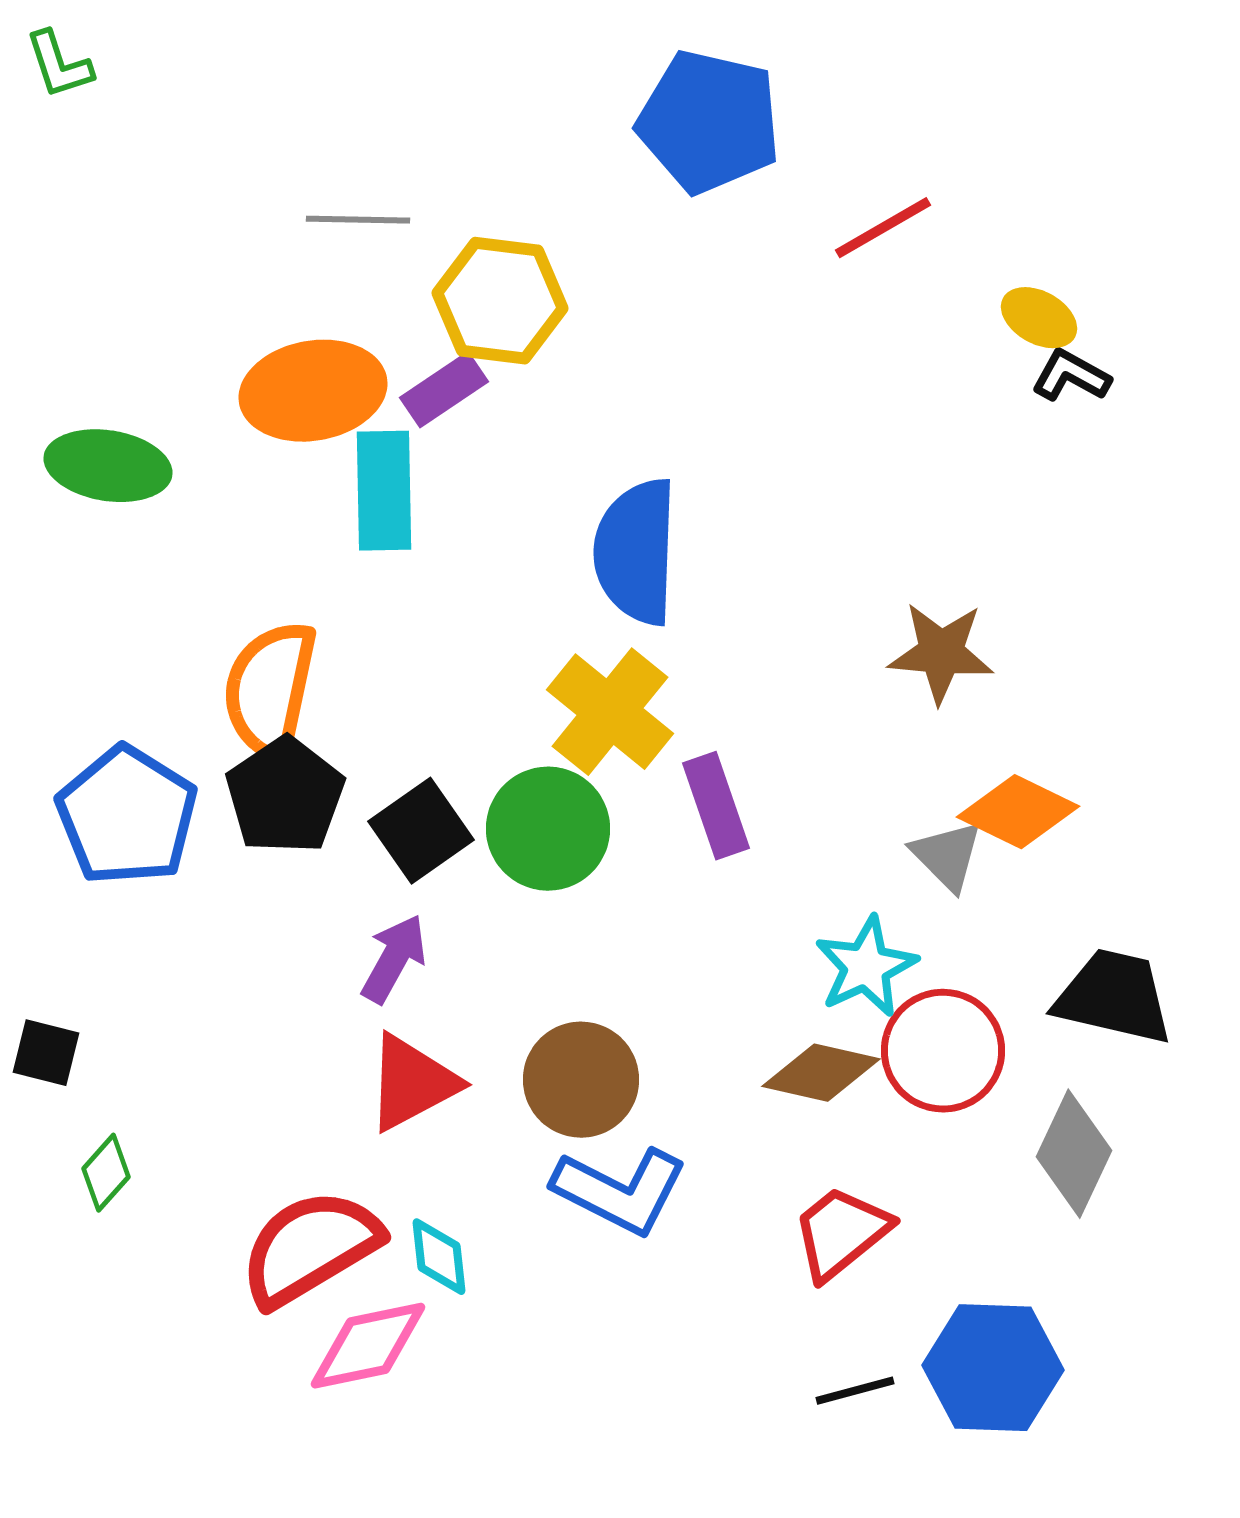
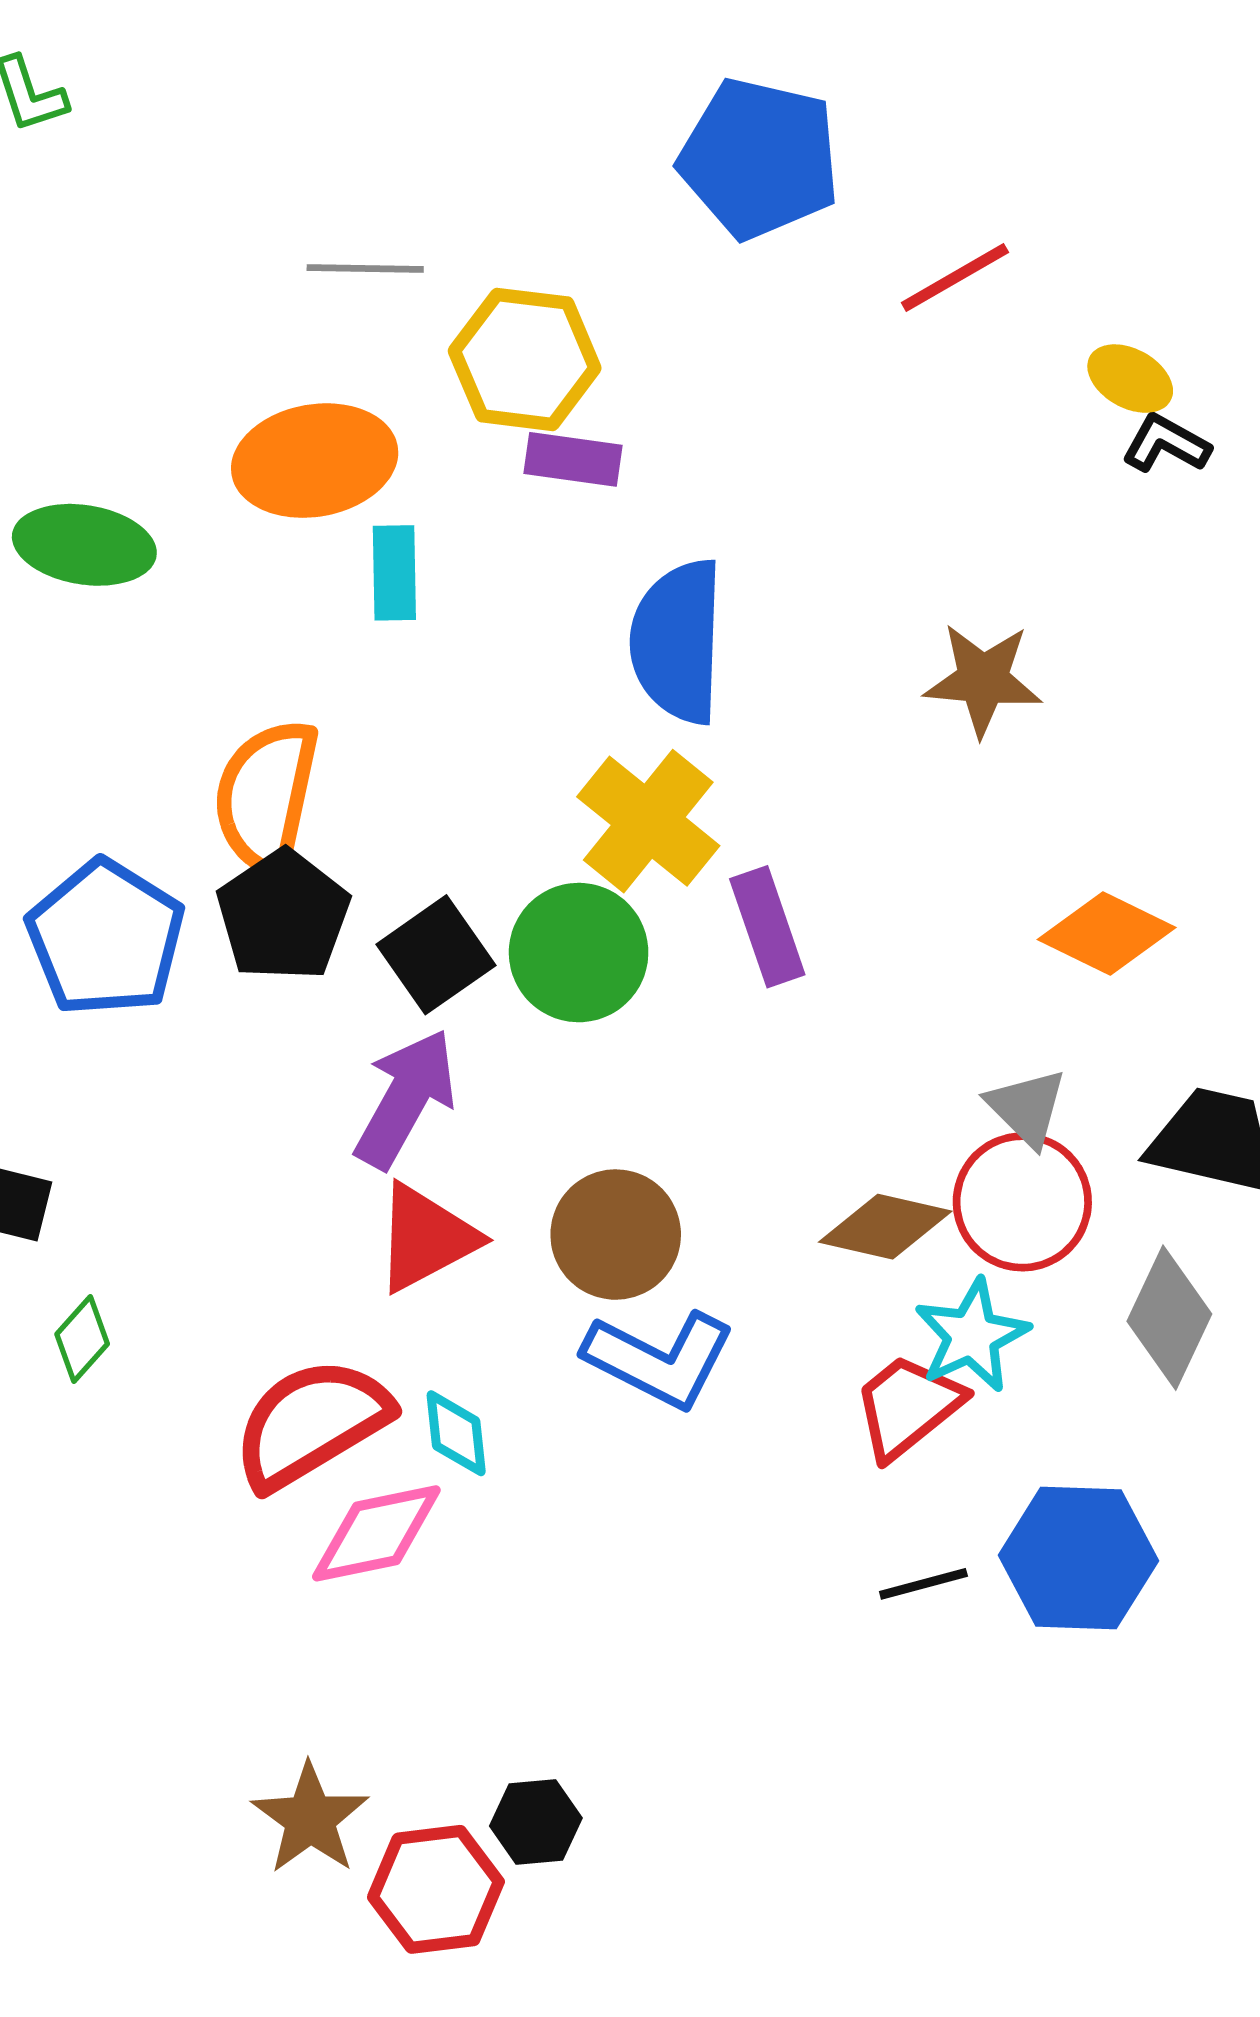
purple rectangle: (444, 390) -> (573, 459), moved, turned 42
cyan rectangle: (384, 491) -> (394, 573), size x0.7
brown star: (941, 653) -> (983, 680), moved
gray triangle: (947, 856) -> (1027, 1108), moved
purple arrow: (394, 959) -> (406, 1099), size x1.4
cyan star: (866, 967) -> (972, 1336), moved

